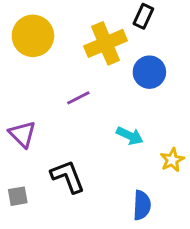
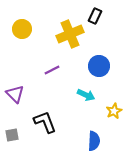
yellow circle: (33, 36) -> (22, 29), size x0.7
blue circle: (149, 72) -> (99, 66), moved

